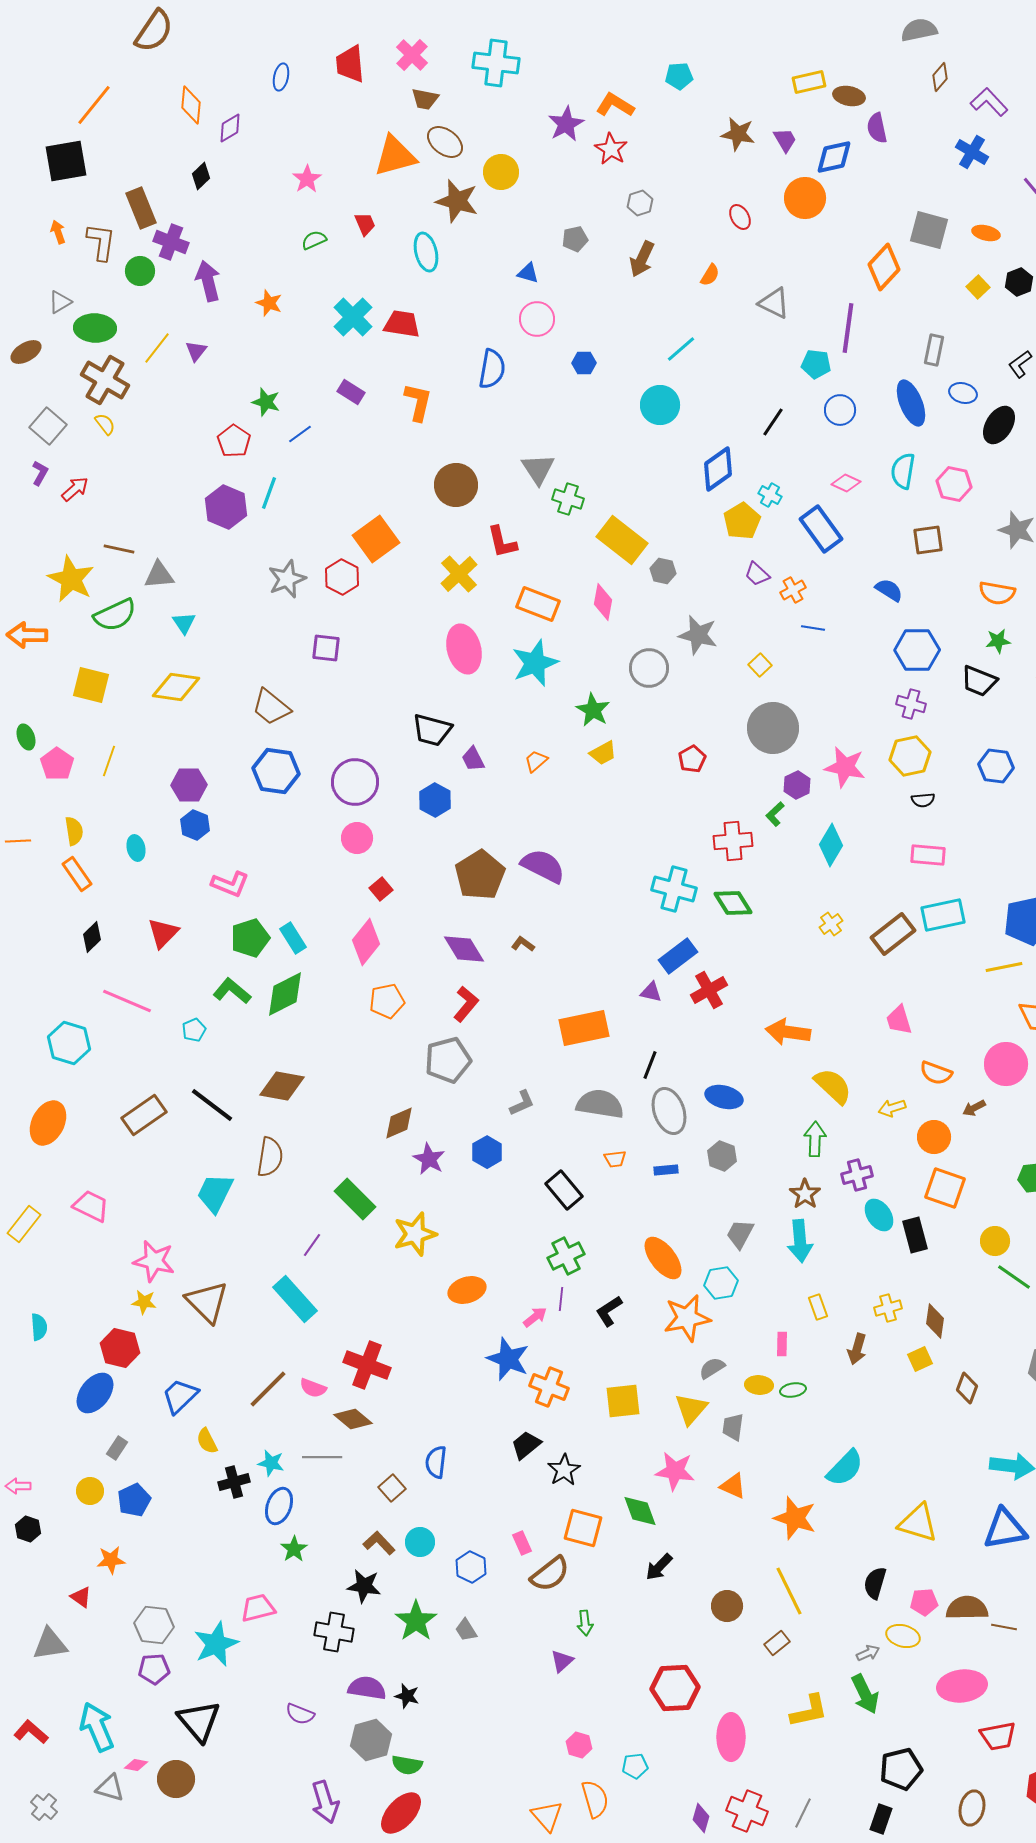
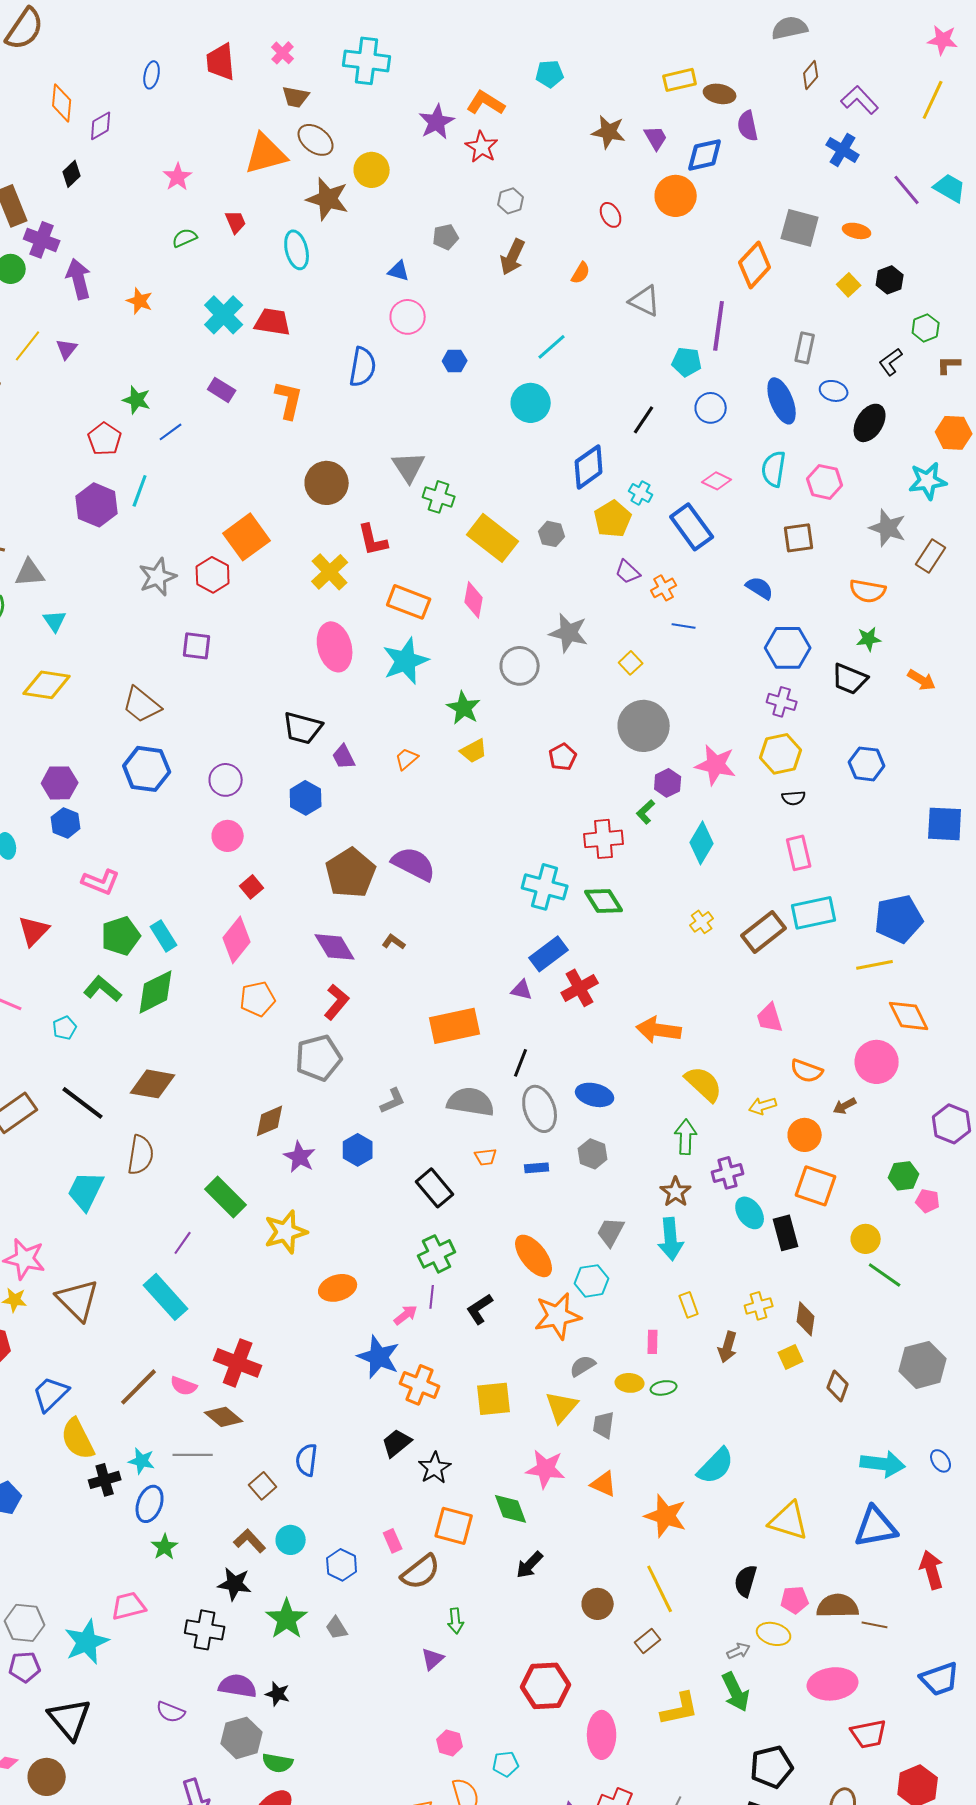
pink cross: (412, 55) -> (283, 53), size x0.7
gray hexagon: (663, 571) -> (552, 534), moved
purple circle: (355, 782) -> (226, 780), size x0.7
pink rectangle: (928, 855) -> (799, 853), turned 72
yellow semicircle: (207, 1441) -> (78, 1439), size x1.6

